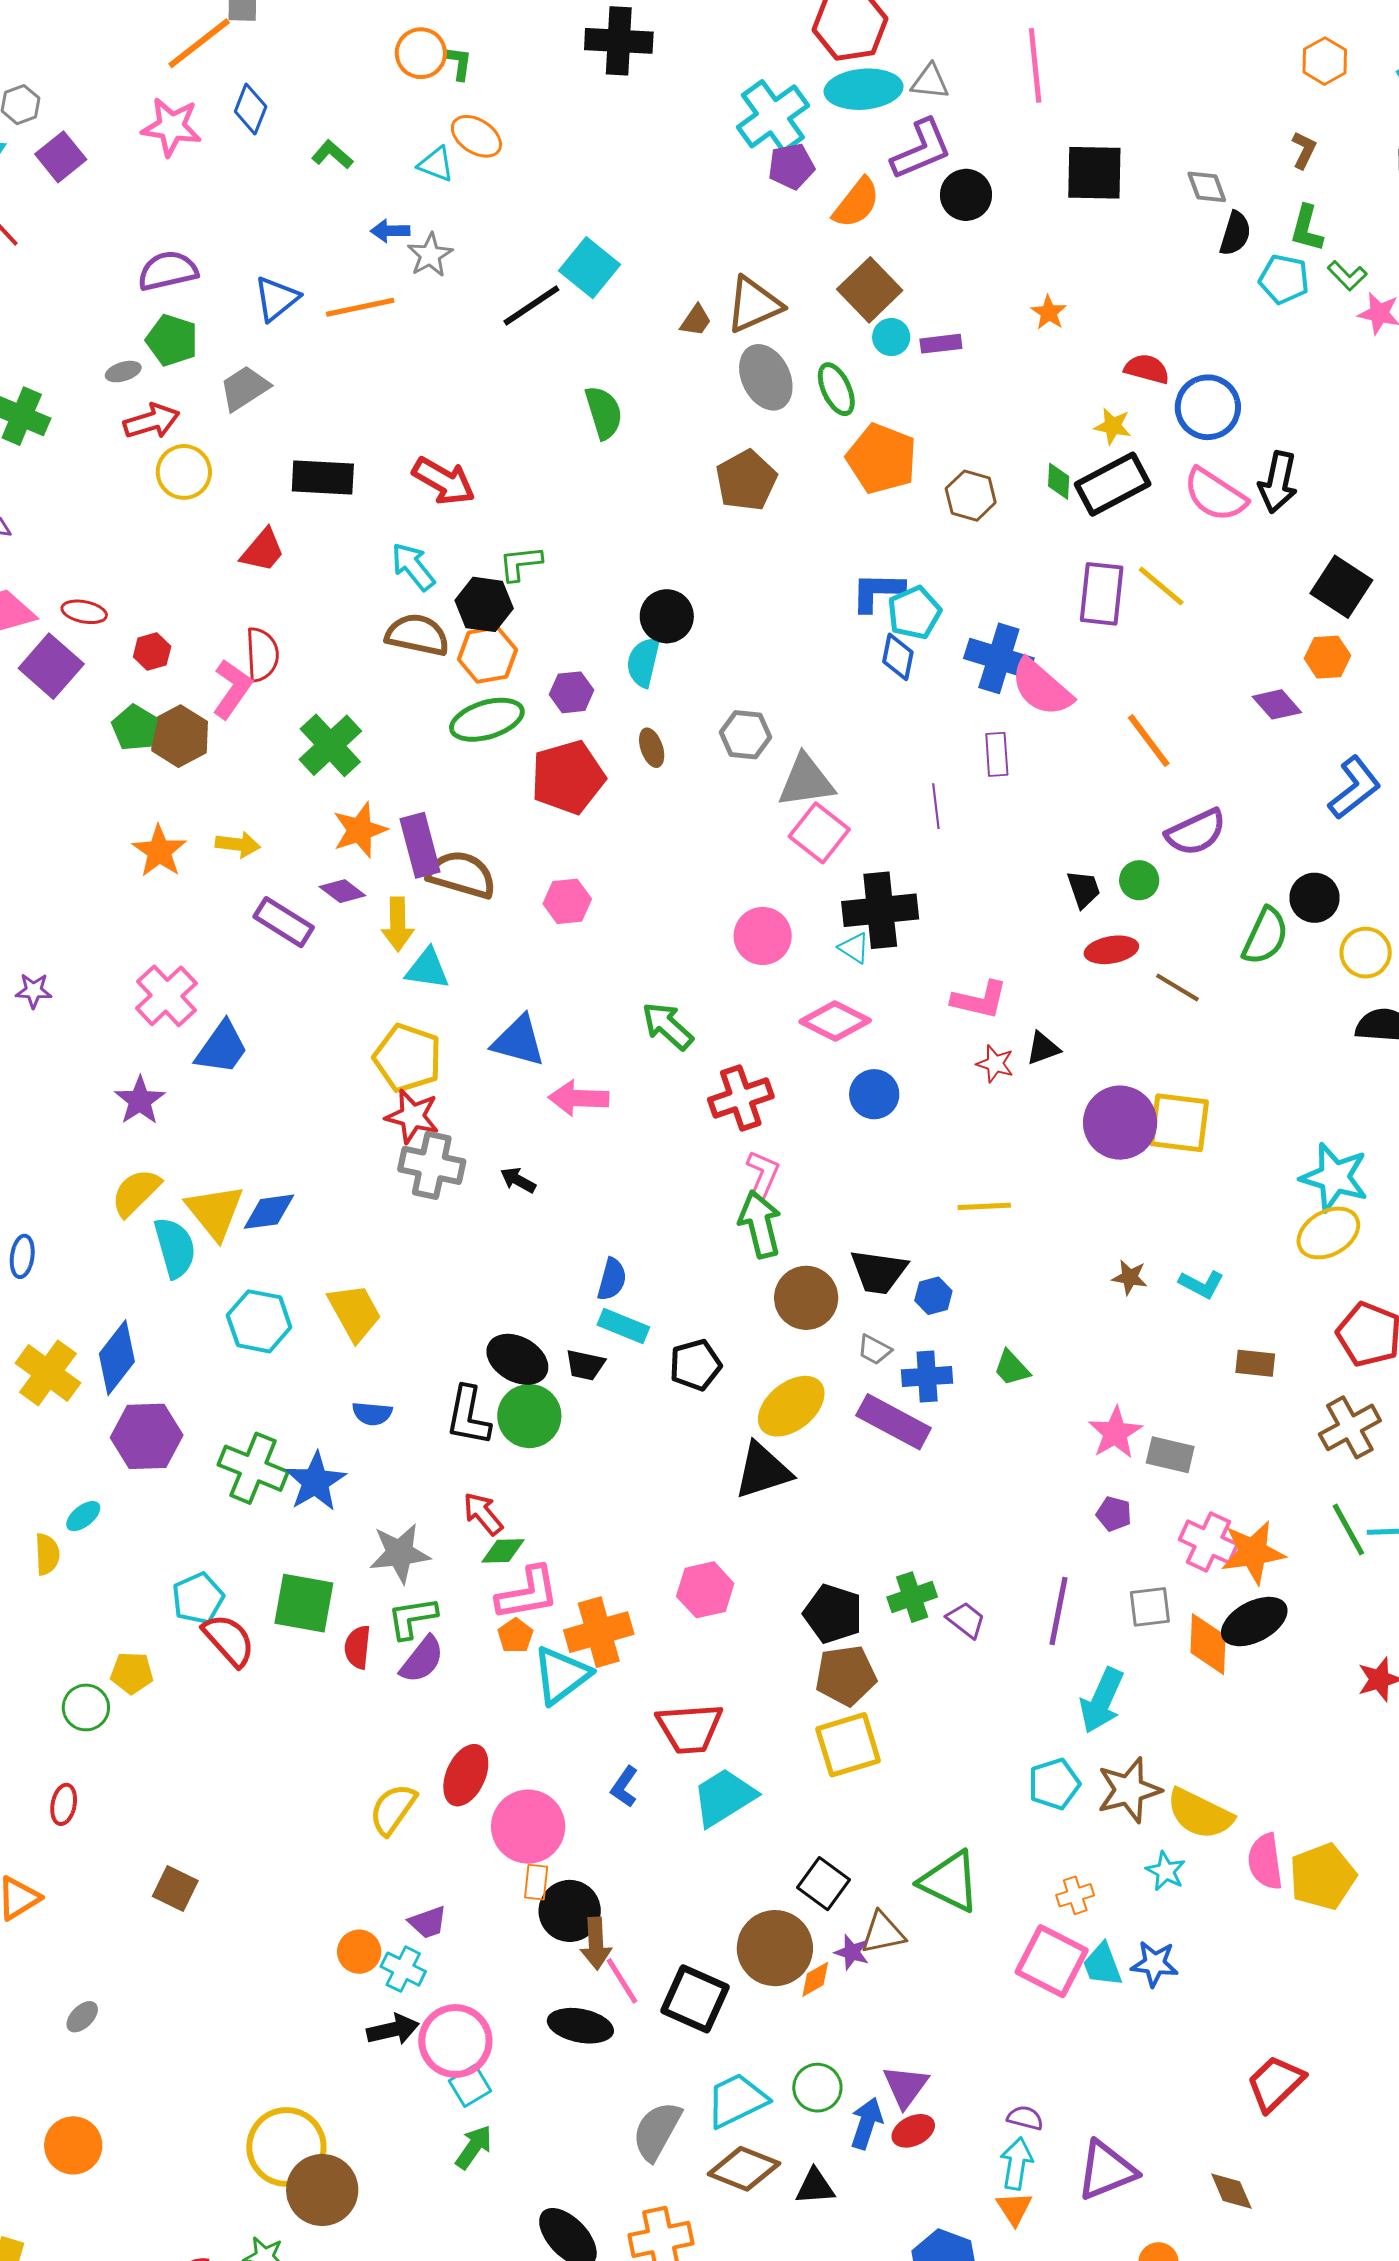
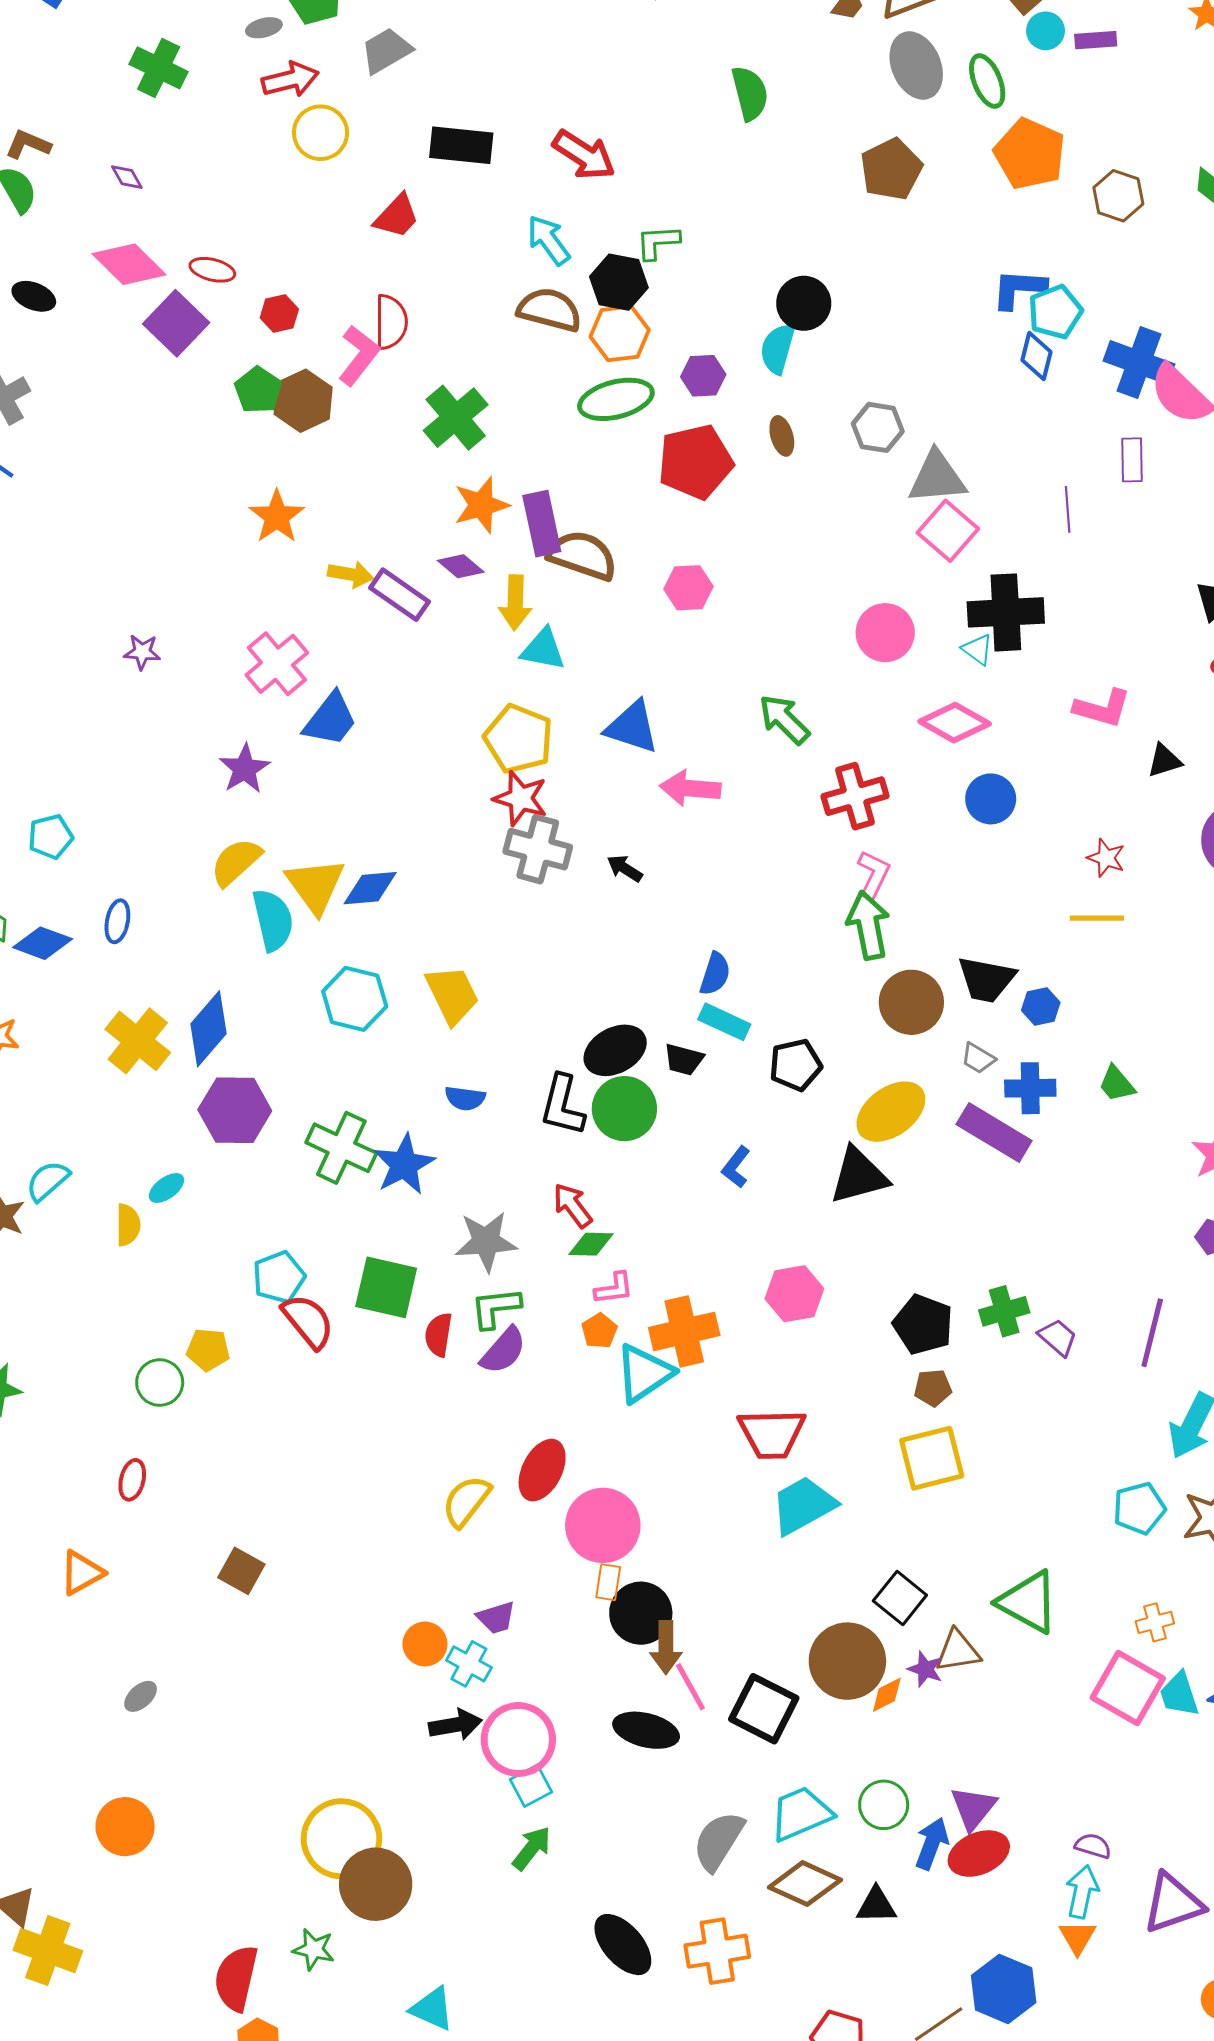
yellow arrow: (238, 844) -> (351, 574), moved
red star: (995, 1064) -> (1106, 858), moved
black ellipse: (517, 1359) -> (615, 1050), turned -60
pink L-shape: (528, 1593) -> (614, 1288), size x0.6
brown pentagon: (846, 1676) -> (933, 1388), size x0.6
blue L-shape: (624, 1787) -> (736, 1167), moved
red ellipse: (913, 2131) -> (979, 1854), size x1.4

